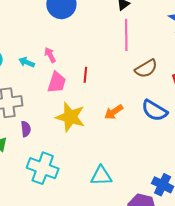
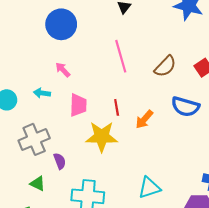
pink line: (126, 35) -> (121, 56), moved
pink arrow: (50, 55) -> (63, 70), moved
red line: (85, 75) -> (117, 107), moved

